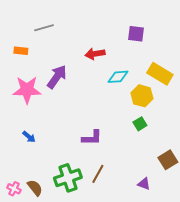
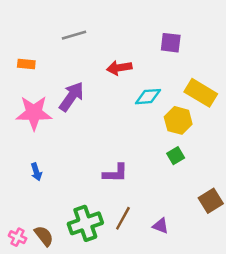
gray line: (44, 28) -> (74, 35), moved
blue arrow: (29, 137) -> (36, 172), turned 32
purple triangle: (144, 184) -> (161, 226), moved

